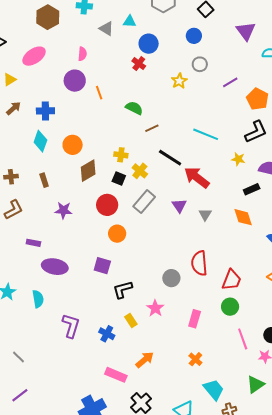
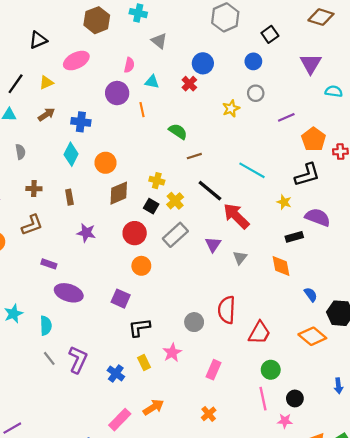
cyan triangle: (130, 21) -> (152, 82), moved
green circle: (230, 307) -> (271, 370), moved
gray line: (18, 357) -> (49, 358), moved
pink rectangle: (116, 375) -> (120, 420), turned -75

